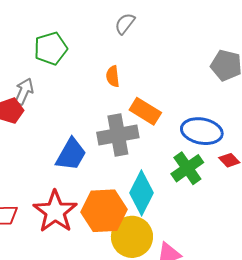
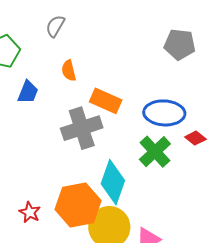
gray semicircle: (125, 24) -> (55, 26), moved
blue trapezoid: (71, 154) -> (28, 92), moved, size x0.7
red star: (55, 212) -> (30, 212), size x0.5

